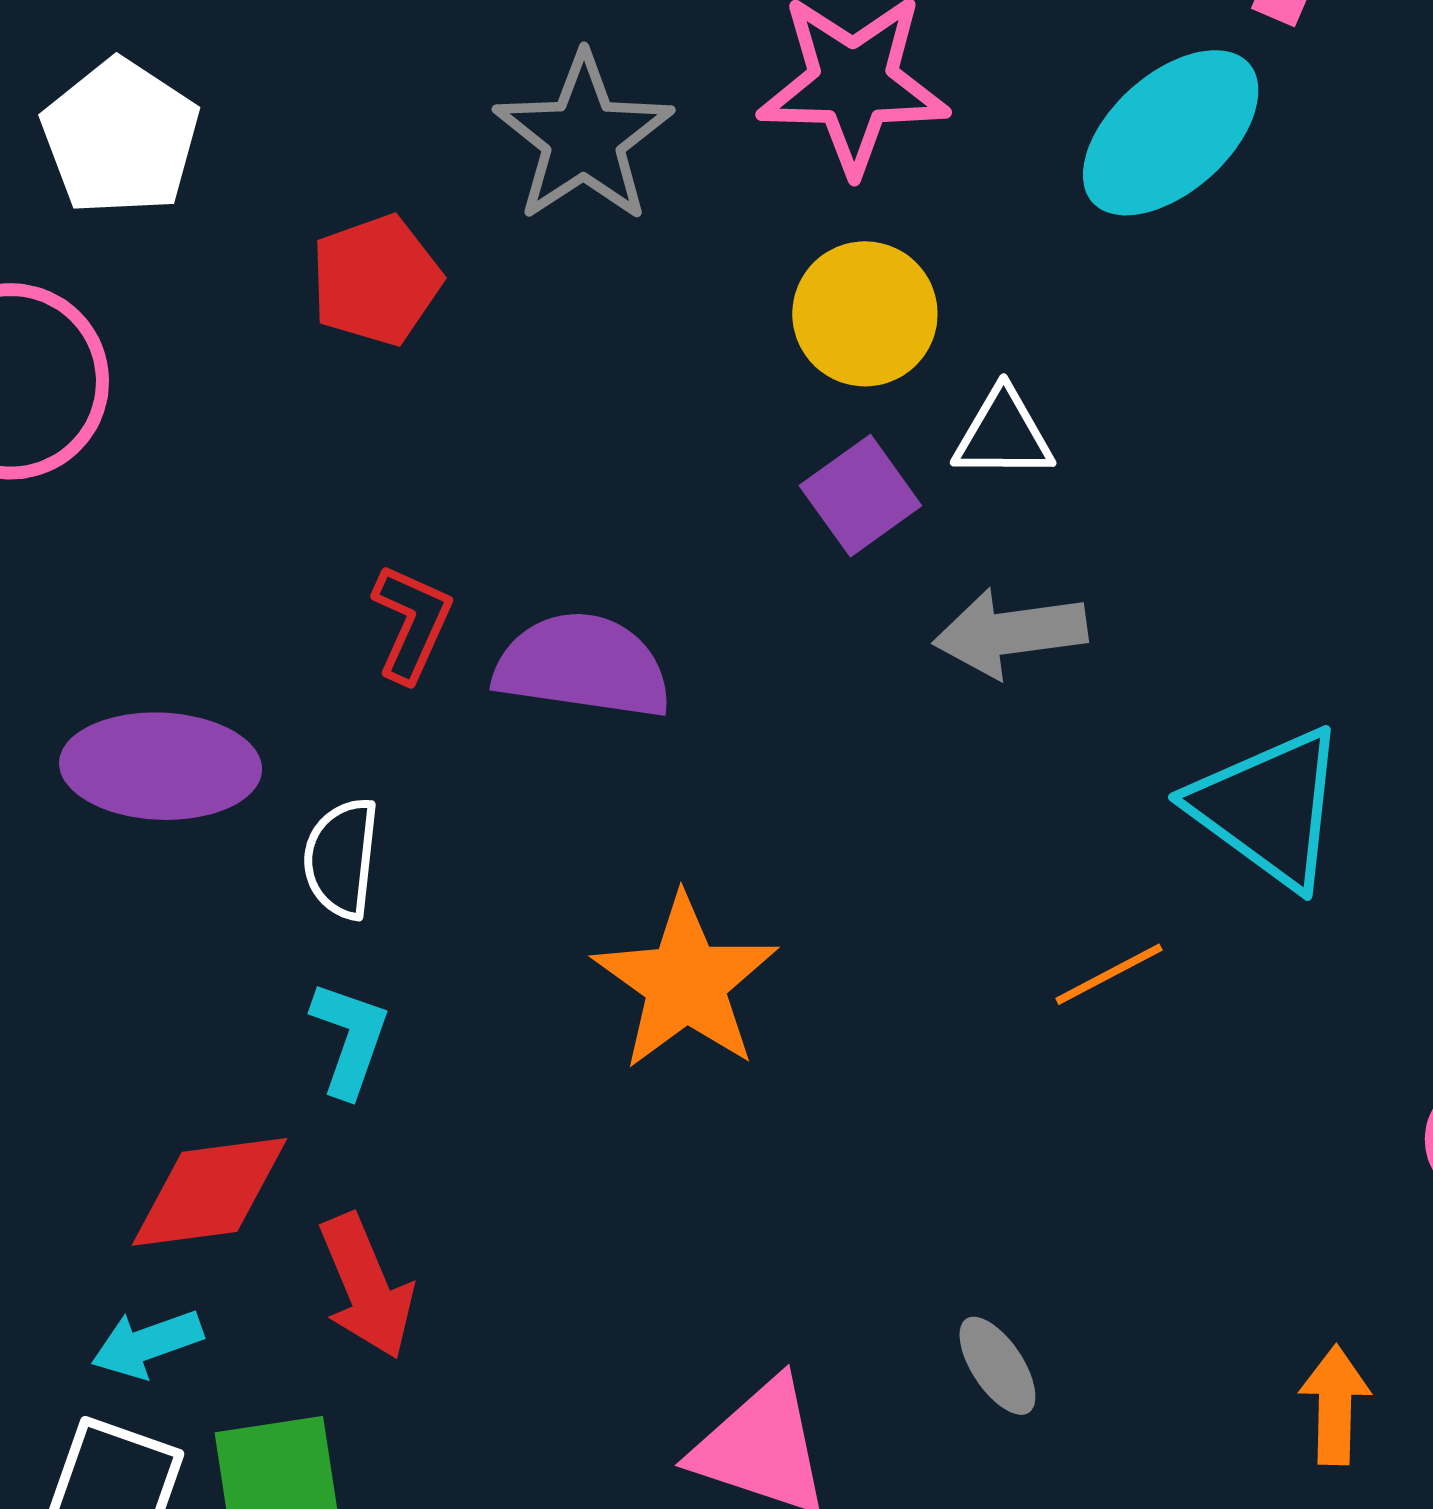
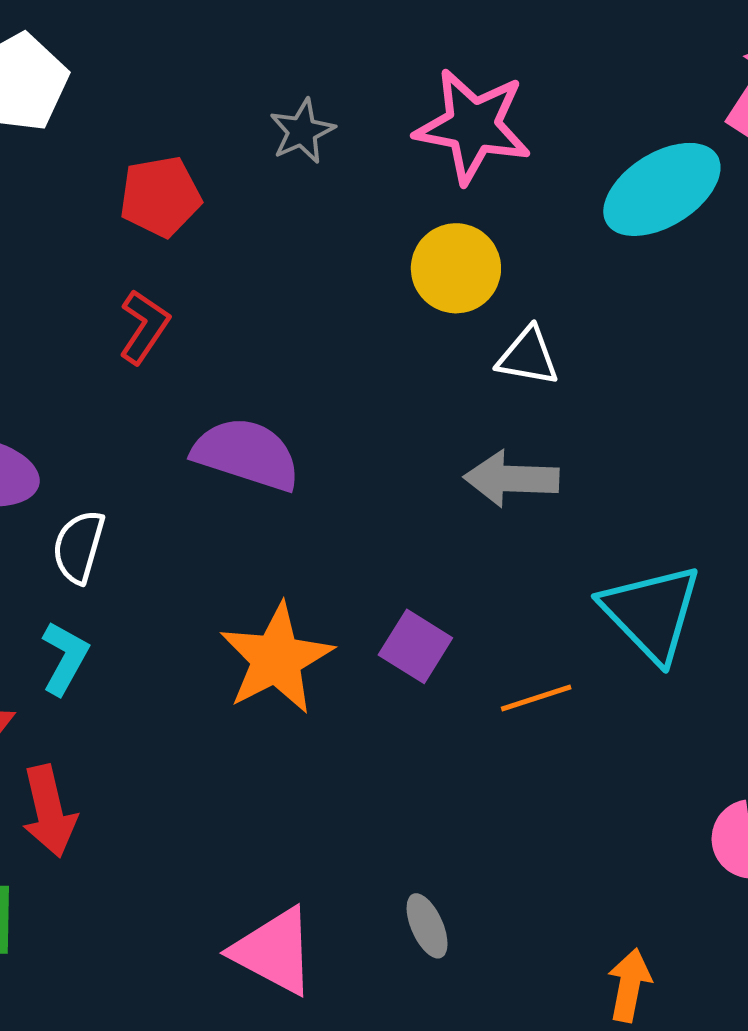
gray star: (584, 138) -> (302, 131), size x0.6
purple square: (860, 496) -> (415, 646), moved, turned -32
red L-shape: (412, 623) -> (144, 327), moved

